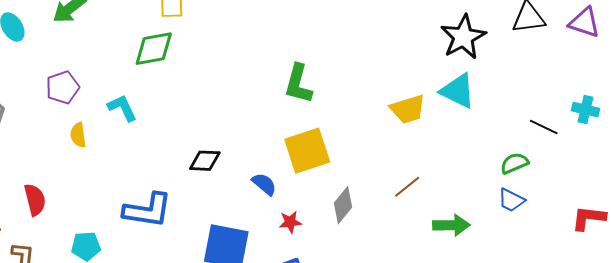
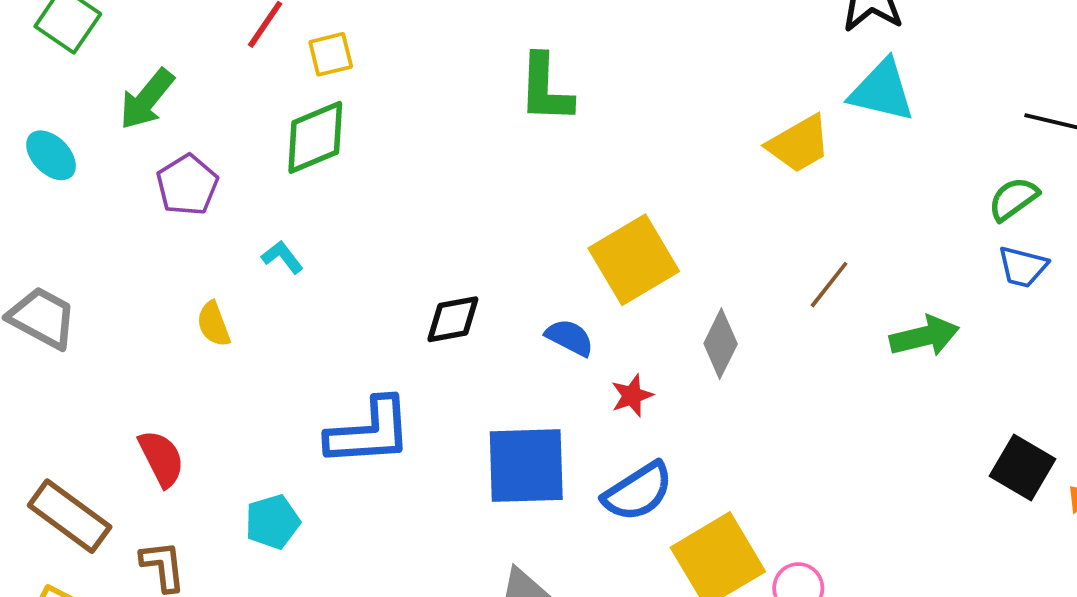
green L-shape: (298, 84) -> (545, 89), moved
purple pentagon: (63, 87) -> (187, 185), moved
cyan L-shape: (122, 108) -> (282, 257), size x0.7

